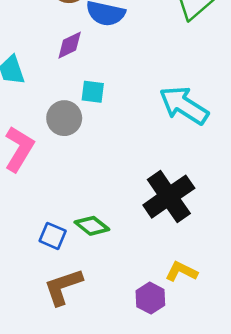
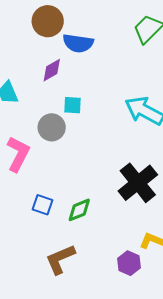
green diamond: (92, 226) -> (79, 210), turned -56
blue square: (53, 236) -> (43, 205), moved

